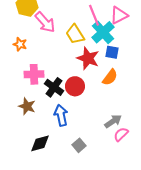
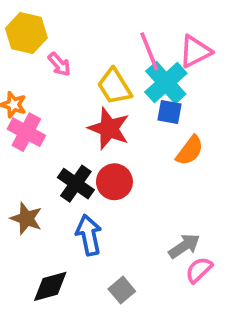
pink arrow: (45, 22) -> (59, 64), size x0.6
blue square: (112, 52) -> (170, 112), moved
red star: (88, 58) -> (109, 129), moved
pink cross: (34, 74) -> (26, 132), moved, turned 30
orange semicircle: (110, 77) -> (190, 151), moved

